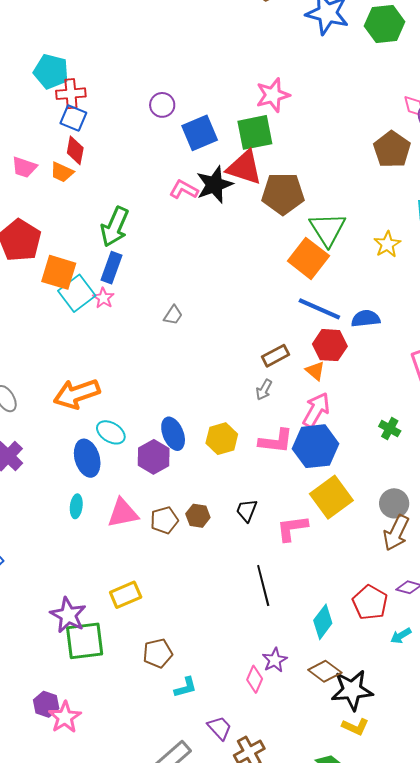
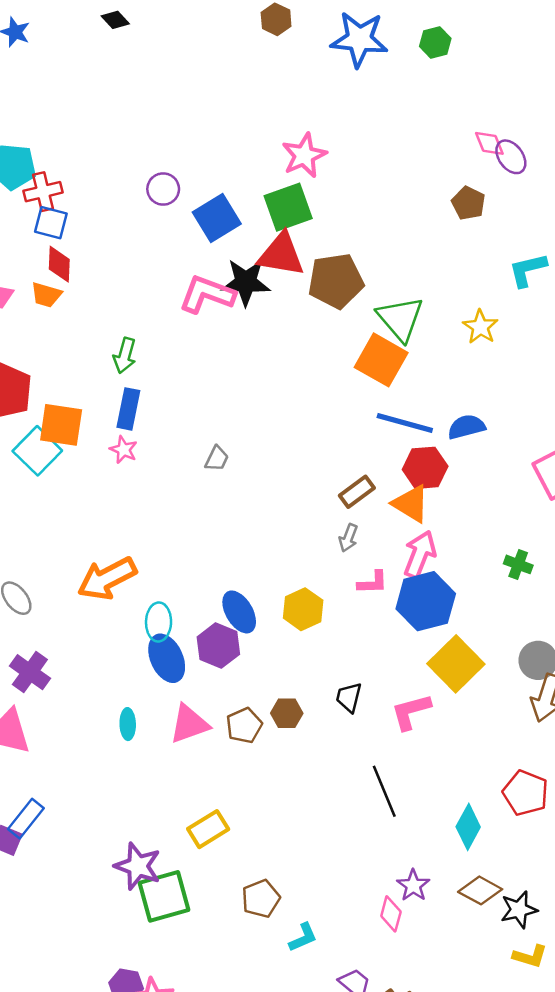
green hexagon: (385, 24) -> (435, 42), size x0.6
brown pentagon: (392, 149) -> (468, 203), size x0.7
black star: (214, 185) -> (246, 282), turned 30
pink L-shape: (184, 190) -> (207, 294), size x1.5
green arrow: (115, 227) -> (125, 355), size x0.7
cyan square: (77, 293) -> (37, 451), moved
orange triangle: (315, 371) -> (411, 504), size x1.5
cyan ellipse: (111, 432) -> (159, 622), turned 68
pink L-shape: (276, 441) -> (373, 583), moved, size x0.7
blue ellipse: (87, 458) -> (167, 658), moved
black star: (352, 690) -> (519, 910), size x0.7

